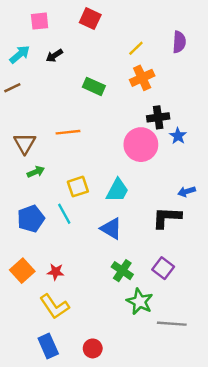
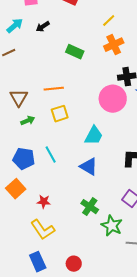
yellow square: (78, 187) -> (60, 114), moved
blue pentagon: (31, 219) -> (24, 159), turned 30
orange square: (22, 271) -> (16, 189), moved
green cross: (122, 271) -> (90, 207), moved

